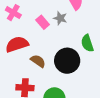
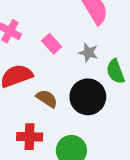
gray star: (60, 18) -> (88, 53), moved

